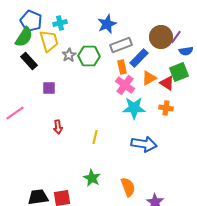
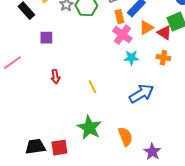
cyan star: (134, 108) -> (131, 58), size x0.7
yellow line: (95, 137) -> (92, 87), turned -40
blue arrow: (144, 144) -> (141, 94), turned -40
green star: (92, 178) -> (89, 128), size x1.4

